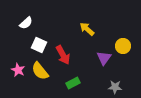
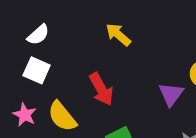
yellow arrow: (87, 29) -> (118, 35), moved
white square: (39, 45) -> (37, 70), moved

